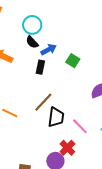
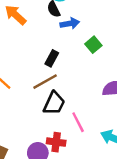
black rectangle: (40, 67) -> (52, 58), moved
red cross: (67, 148) -> (56, 142), turned 35

